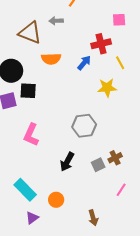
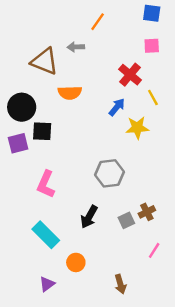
red cross: (101, 44) -> (130, 75), turned -36
blue arrow: (84, 63) -> (117, 107), moved
cyan rectangle: (25, 190) -> (46, 235), moved

